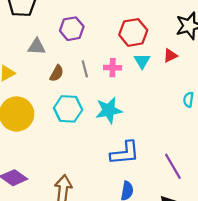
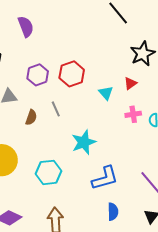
red hexagon: (133, 32) -> (72, 74), moved
pink cross: (113, 68) -> (133, 114), moved
cyan hexagon: (68, 109) -> (48, 172), moved

